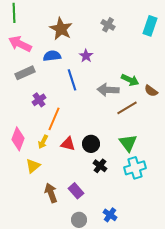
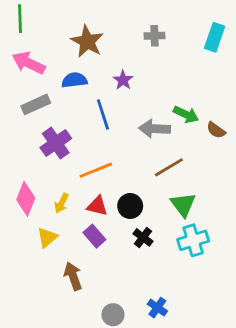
gray cross: (108, 25) -> (154, 36), turned -32
purple cross: (39, 100) -> (56, 143), size x1.5
brown line: (127, 108) -> (169, 167), moved
orange line: (54, 119) -> (96, 170), moved, turned 45
purple rectangle: (76, 191) -> (94, 236), moved

